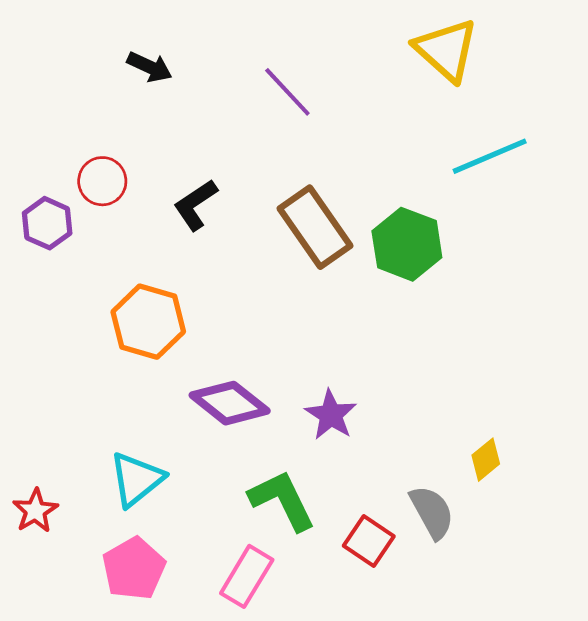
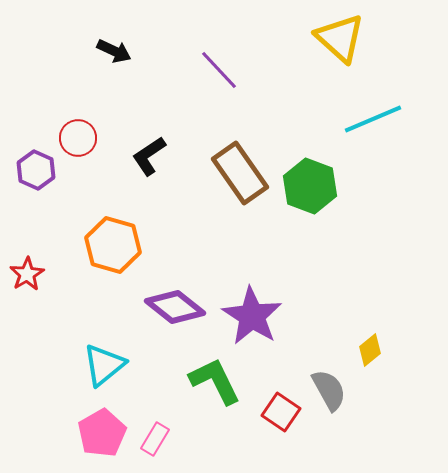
purple star: (331, 415) -> (252, 316), size x1.5
red star: (35, 511) -> (27, 274), moved
pink rectangle: (247, 576) -> (155, 439), moved, size x0.7

